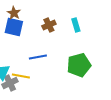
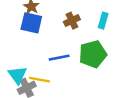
cyan rectangle: (76, 25) -> (103, 21), turned 32
green pentagon: (79, 65) -> (93, 54), moved

